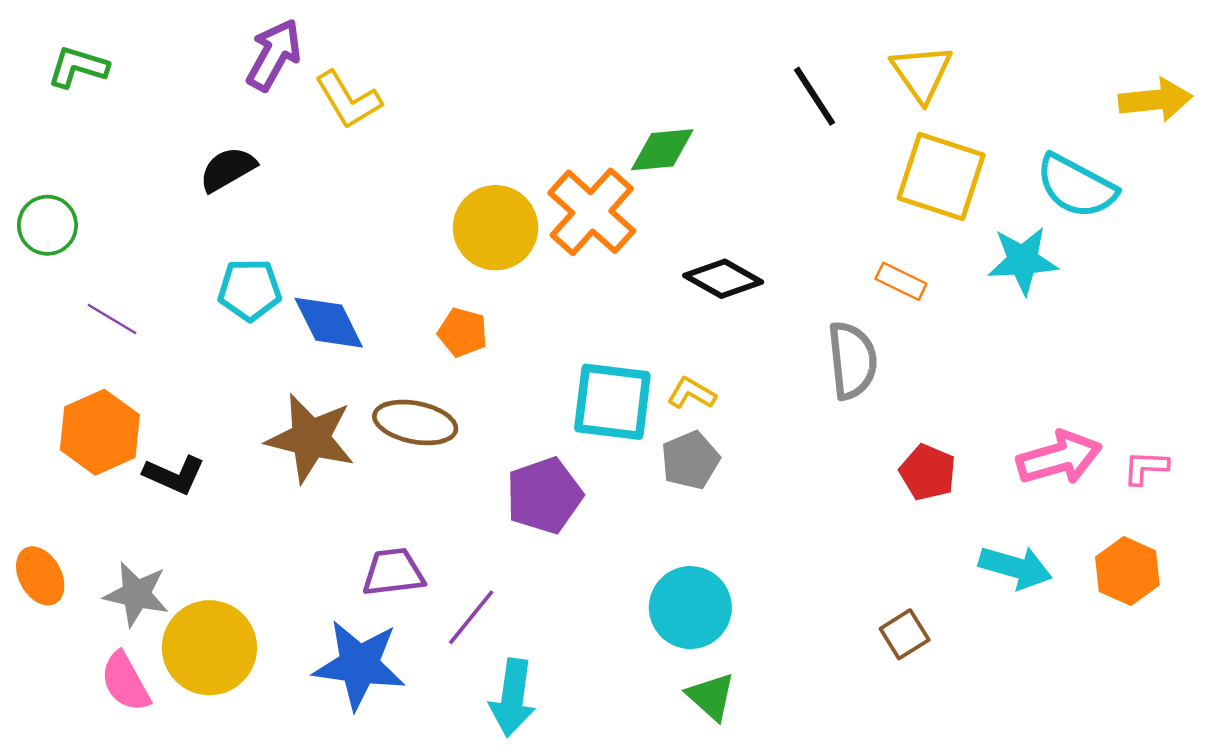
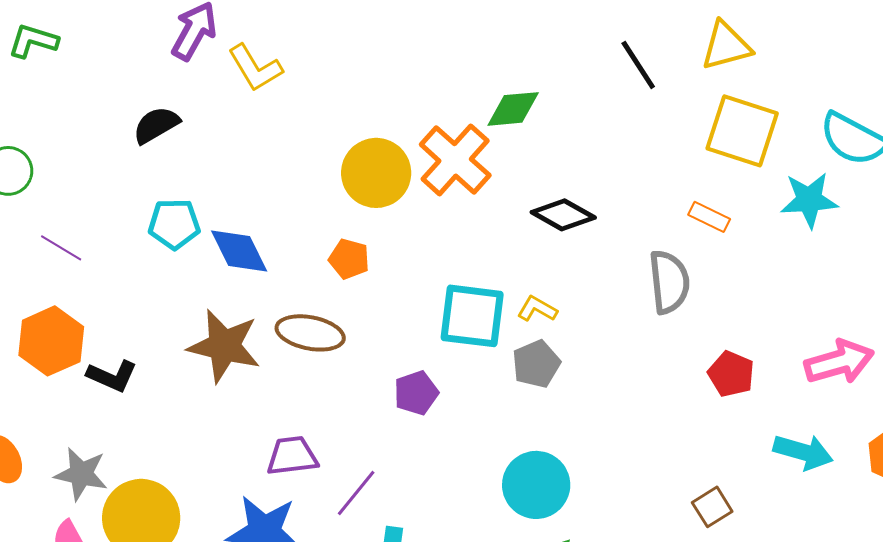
yellow triangle: (922, 73) -> (726, 46), turned 50
purple pentagon: (544, 496) -> (416, 393), size x0.7

